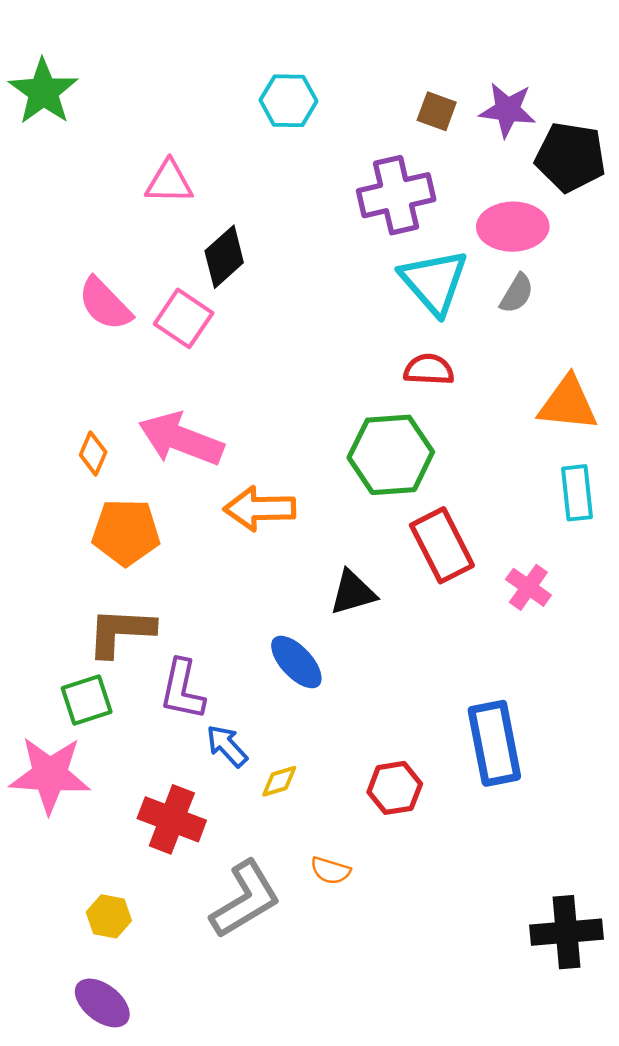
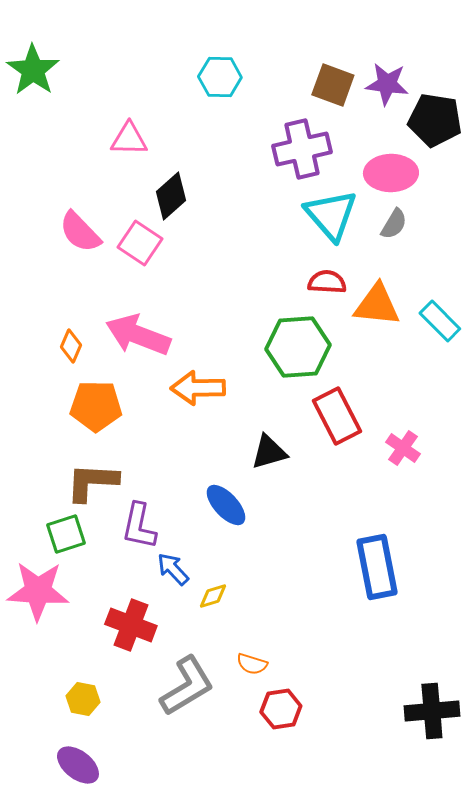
brown square: (437, 111) -> (333, 85), size x1.4
orange triangle: (568, 404) -> (377, 305), moved
cyan rectangle: (577, 493) -> (440, 321), moved, turned -39
red hexagon: (395, 788) -> (281, 709), moved

